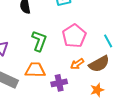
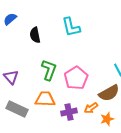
pink pentagon: (74, 36) -> (76, 78), moved
orange arrow: (77, 64) -> (91, 108), moved

